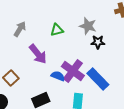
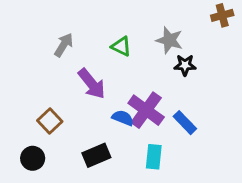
green triangle: (57, 30) -> (121, 46), turned 40
blue rectangle: (98, 79) -> (185, 123), size x0.7

